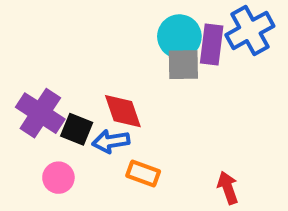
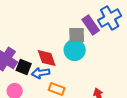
cyan circle: (179, 37) -> (75, 50), moved
purple rectangle: (212, 45) -> (91, 25), turned -42

